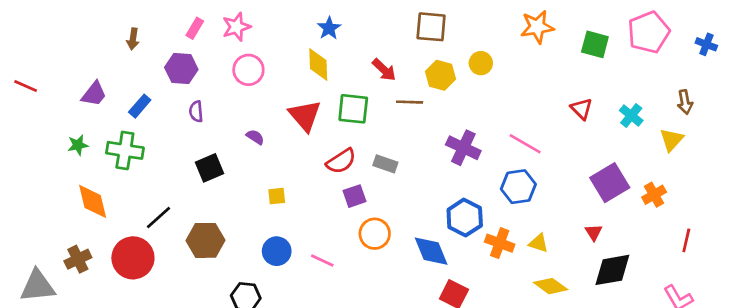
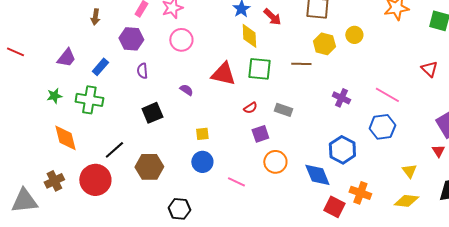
yellow diamond: (318, 64) -> (249, 36), moved
red arrow: (384, 70) -> (272, 17), moved
red triangle: (305, 115) -> (223, 74), turned -36
purple cross: (463, 148) -> (341, 98), size x0.7
red semicircle: (341, 161) -> (250, 108), size x0.6
red triangle: (594, 232) -> (438, 151), moved
orange cross: (500, 243) -> (360, 193), moved
yellow triangle: (539, 243) -> (409, 171), moved, turned 35
blue circle: (277, 251) -> (202, 162), moved
yellow diamond: (551, 286) -> (406, 201), turned -30

